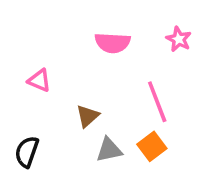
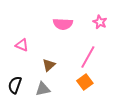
pink line: (157, 102) -> (88, 57), turned 50
gray triangle: (109, 150) -> (43, 89), moved

